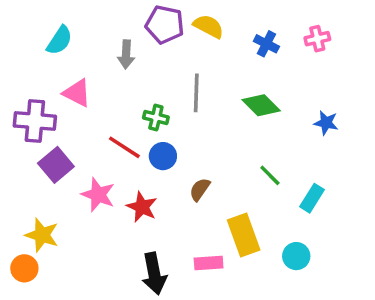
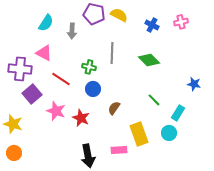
cyan semicircle: (59, 40) -> (46, 23), moved
blue star: (326, 123) -> (194, 84), moved
red line: (124, 147) -> (61, 79), moved
yellow star: (42, 235) -> (13, 124), moved
cyan circle: (296, 256) -> (169, 133), moved

